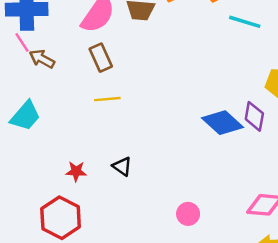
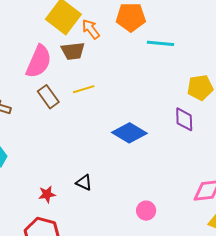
yellow line: (107, 99) -> (84, 89), moved
blue diamond: (222, 123) -> (129, 133), moved

